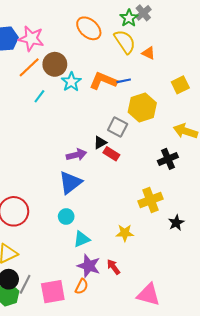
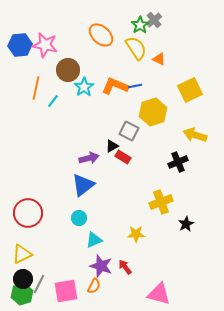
orange line: (29, 67) -> (36, 88), moved, turned -35
yellow square: (180, 85) -> (190, 90), size x1.4

